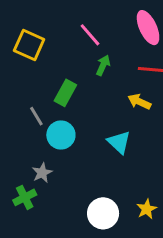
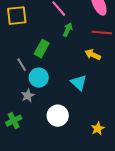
yellow square: (29, 45) -> (17, 16), turned -30
gray star: (42, 173) -> (28, 96), moved
white circle: (103, 213) -> (58, 116), moved

